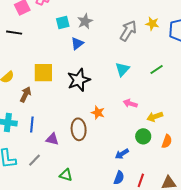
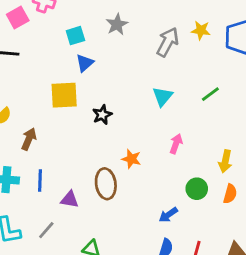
gray star: (85, 21) -> (117, 24), moved
blue triangle: (77, 44) -> (85, 63), moved
yellow square: (43, 73) -> (64, 95), moved
black star: (79, 80) -> (102, 115), size x0.6
pink arrow: (130, 104) -> (176, 144), turned 96
yellow arrow: (155, 117) -> (225, 161), moved, turned -56

